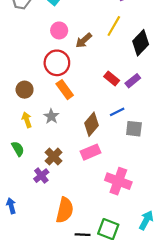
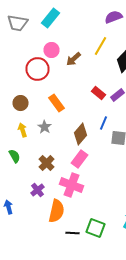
red circle: (57, 63) -> (38, 69), moved
blue line: (117, 112) -> (104, 123), turned -40
pink rectangle: (90, 152) -> (80, 159), turned -30
purple cross: (41, 176) -> (38, 190), moved
pink cross: (118, 181) -> (72, 185), moved

